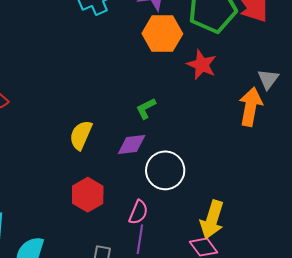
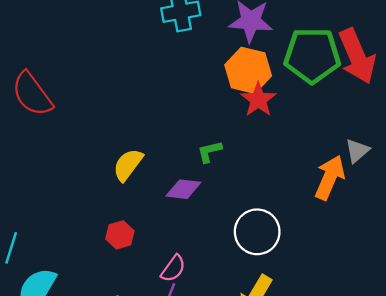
red star: (202, 65) -> (258, 100), moved
white circle: (165, 170) -> (257, 232), moved
red hexagon: (88, 195) -> (120, 235), size x0.7

